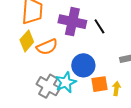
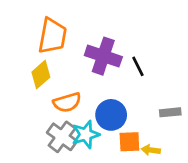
orange semicircle: (47, 47) -> (67, 102), moved
yellow arrow: (116, 89) -> (151, 150), turned -96

